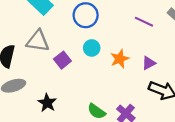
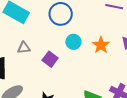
gray triangle: (38, 41) -> (24, 48), size x0.6

